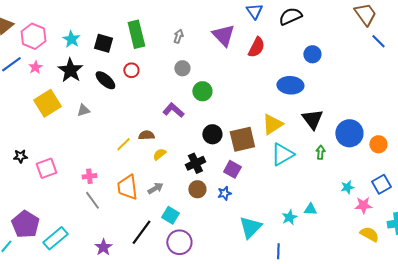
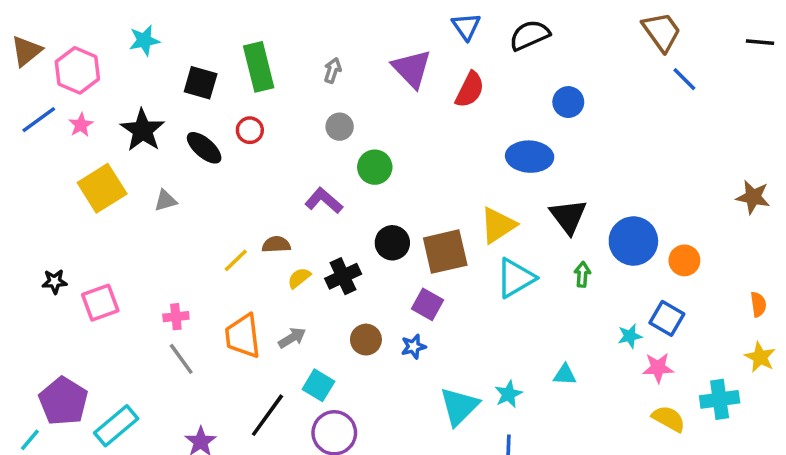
cyan star: (71, 39) -> (144, 40), moved, turned 30
black cross: (195, 163) -> (343, 276), moved
blue square: (381, 184) -> (667, 318), moved, turned -30
cyan star: (289, 217) -> (508, 394), moved

